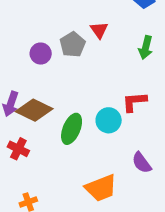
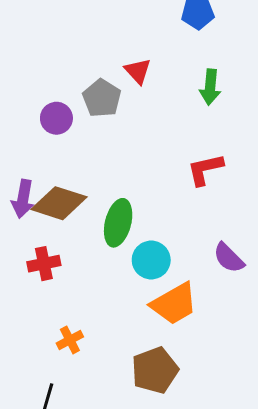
cyan circle: (109, 120) -> (151, 260), moved
red cross: (18, 149) -> (44, 264), turned -30

